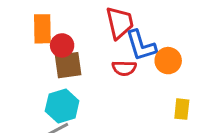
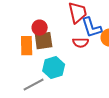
orange rectangle: (42, 29) -> (27, 46), moved
cyan hexagon: (62, 106) -> (54, 68), moved

